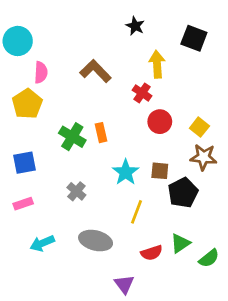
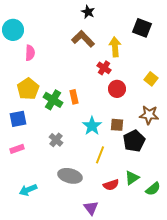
black star: (135, 26) -> (88, 12), moved
brown L-shape: (96, 71) -> (83, 39), moved
yellow pentagon: (27, 104) -> (28, 89), moved
yellow square: (199, 127) -> (151, 79), moved
cyan arrow: (42, 243) -> (28, 190), moved

